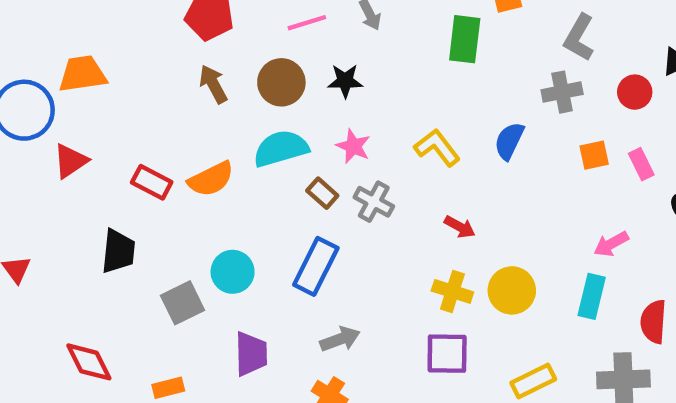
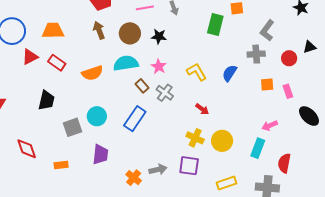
orange trapezoid: (82, 74) -> (53, 31), moved
red rectangle: (152, 182) -> (57, 63), moved
gray arrow: (340, 339) -> (158, 170), moved

